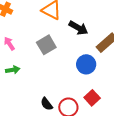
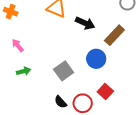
gray square: (46, 45) -> (64, 71), moved

